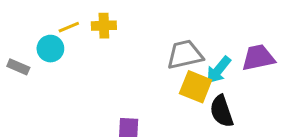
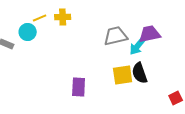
purple trapezoid: (258, 58) -> (150, 34), moved
yellow square: (196, 87) -> (123, 75), moved, turned -30

